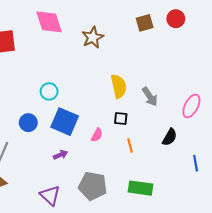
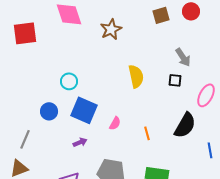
gray arrow: (150, 97) -> (183, 57), moved
black square: (121, 118) -> (175, 80), moved
black semicircle: (170, 137) -> (185, 125), size x1.5

